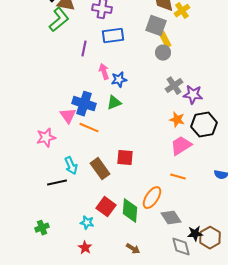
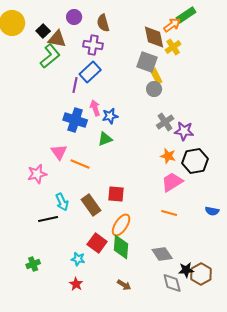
blue rectangle: (113, 36) -> (90, 72), moved, turned -35
blue cross: (84, 104) -> (75, 120), moved
orange ellipse: (152, 198) -> (121, 225), moved

